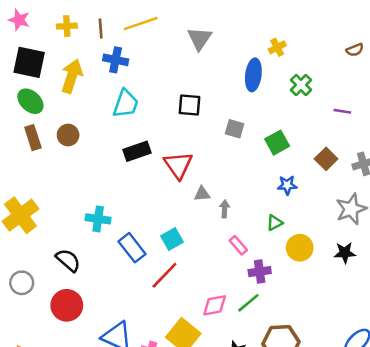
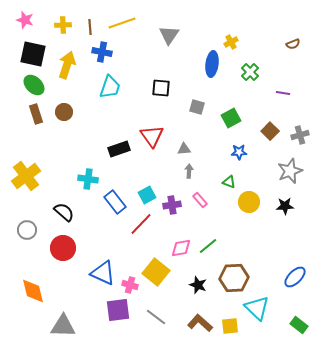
black rectangle: (137, 151) -> (119, 149), moved
gray triangle: (202, 194) -> (184, 149), moved
green triangle: (275, 223) -> (229, 182), turned 48
purple cross: (260, 272) -> (172, 205), moved

